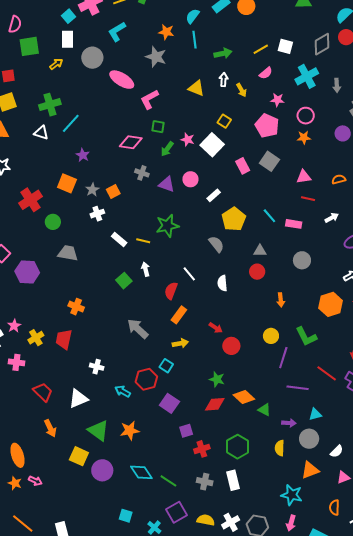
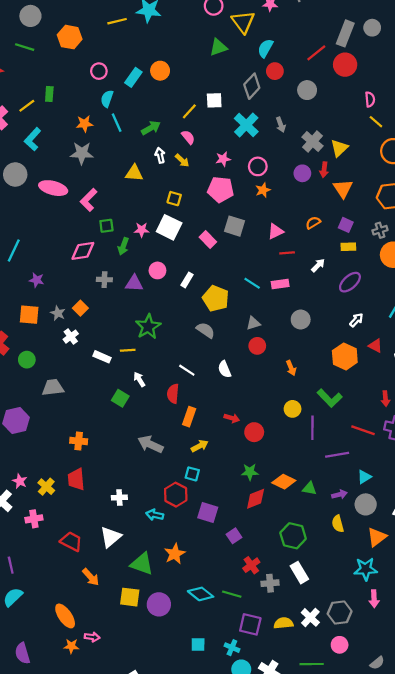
pink semicircle: (266, 73) -> (188, 137), moved, turned -72
red cross: (202, 449) -> (251, 565), moved
purple square: (176, 512) -> (250, 624), turned -30

